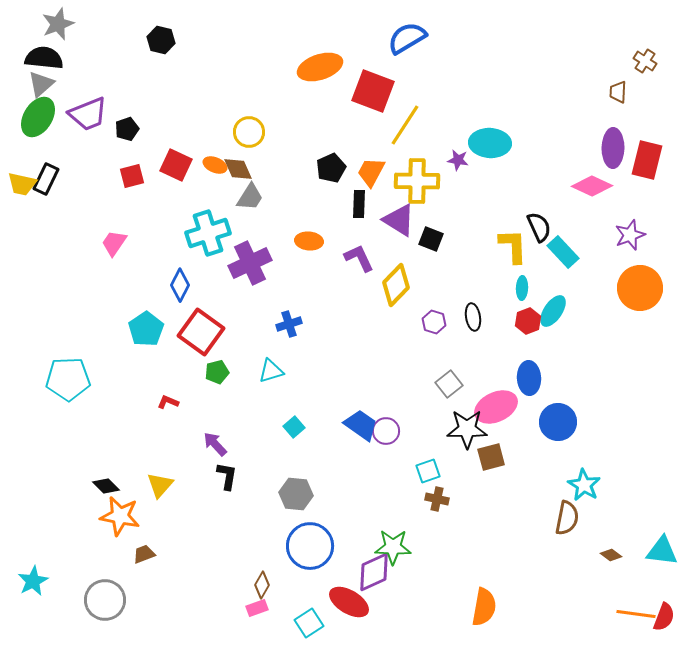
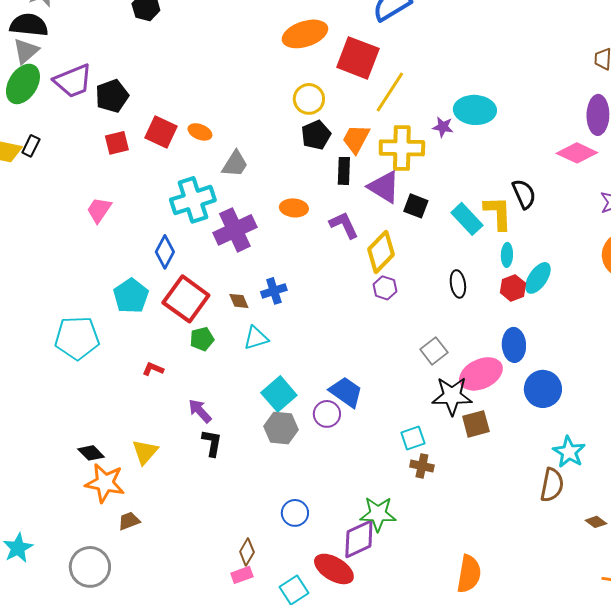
black pentagon: (127, 129) -> (112, 96), size x1.4
yellow circle: (249, 132) -> (309, 99), moved
brown diamond: (238, 169) -> (239, 301), moved, size x0.7
black rectangle: (46, 179) -> (31, 146), size x0.7
cyan rectangle: (563, 252) -> (467, 219), moved
purple hexagon: (434, 322) -> (385, 288), moved
cyan pentagon: (68, 379) -> (77, 338), moved
cyan square: (294, 427) -> (279, 394), size x1.6
purple circle: (386, 431) -> (327, 414), moved
gray hexagon: (296, 494) -> (281, 428), moved
blue circle: (310, 546) -> (295, 513), size x0.6

